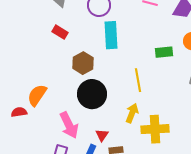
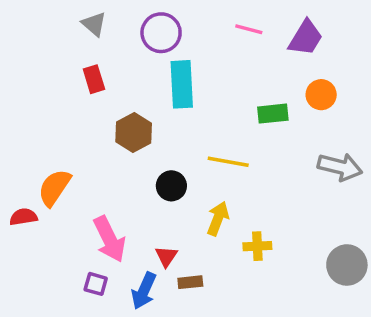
red rectangle: (60, 32) -> (94, 79), turned 42
yellow line: (138, 80) -> (228, 162), turned -70
black circle: (92, 94) -> (171, 186), moved, size x0.6
yellow cross: (155, 129) -> (257, 246), size x0.6

